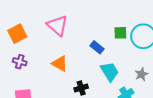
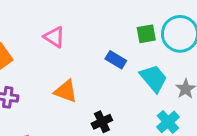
pink triangle: (57, 25) -> (54, 37), size x0.7
cyan trapezoid: (110, 72) -> (153, 78), moved

